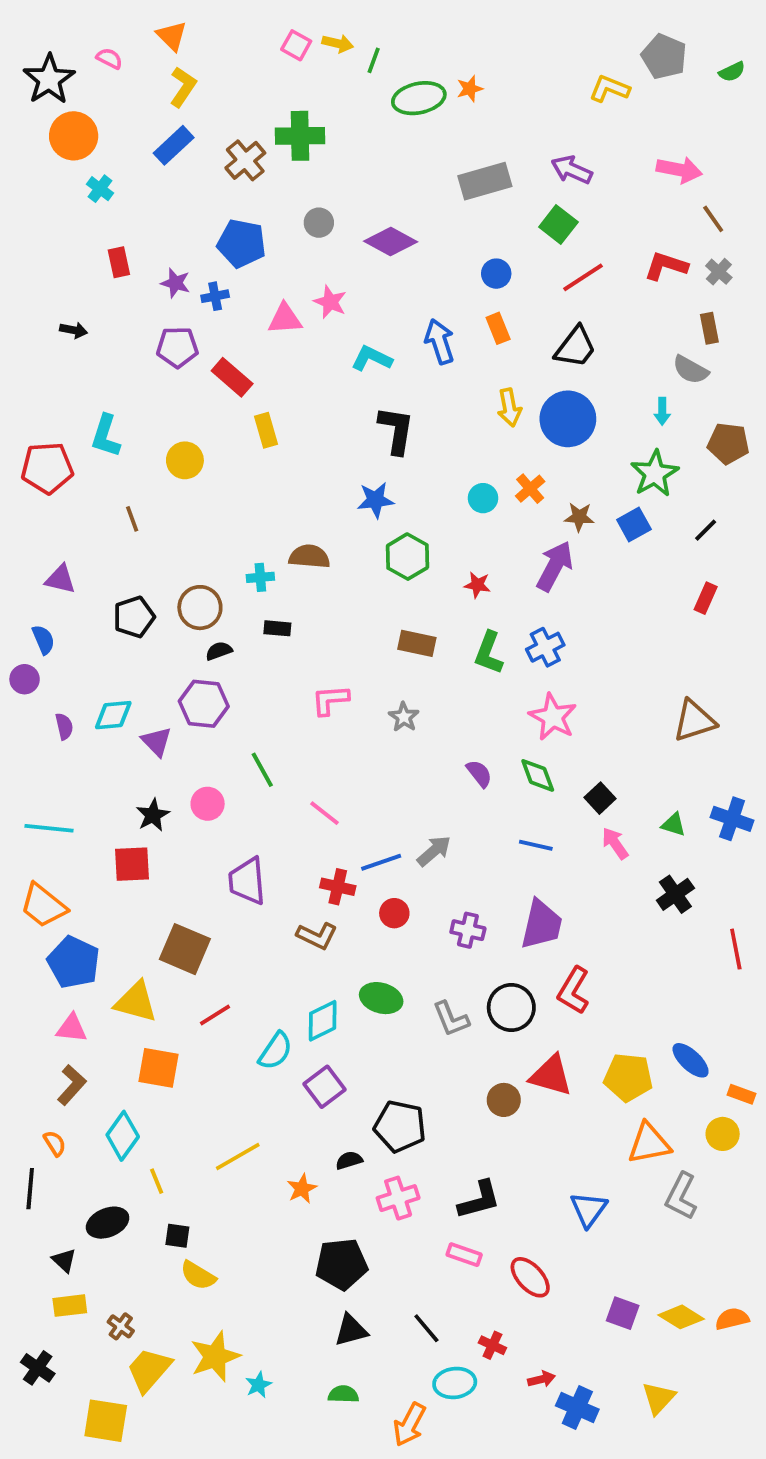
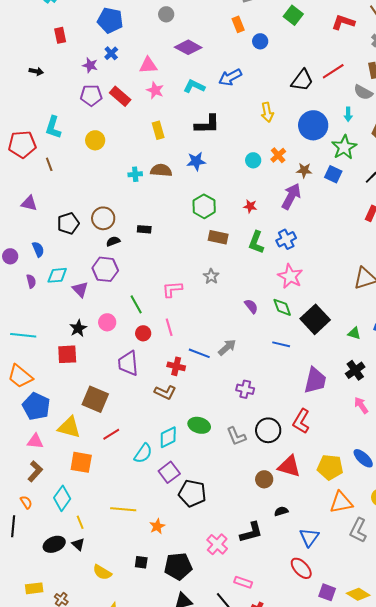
purple diamond: (391, 242) -> (188, 47), moved
blue pentagon: (241, 243) -> (110, 20), moved
red L-shape: (666, 266) -> (343, 22), moved
red line: (583, 277) -> (333, 71), moved
purple star: (175, 283) -> (90, 65), moved
blue cross: (215, 296) -> (111, 53), turned -32
pink star: (330, 302) -> (155, 90), moved
orange rectangle: (498, 328) -> (238, 24), moved
blue arrow: (440, 342) -> (230, 77), turned -100
purple pentagon: (177, 347) -> (91, 95), moved
blue circle: (568, 419) -> (313, 125), moved
yellow rectangle: (266, 430) -> (158, 130), moved
black L-shape: (396, 430) -> (207, 124), turned 80
brown line: (132, 519) -> (49, 164), moved
blue square: (634, 525) -> (333, 174), turned -36
brown semicircle: (309, 557) -> (161, 170), moved
green hexagon: (408, 557) -> (204, 206), moved
cyan cross: (260, 577) -> (135, 174), moved
blue semicircle: (43, 640) -> (38, 249), moved
pink L-shape: (330, 700) -> (172, 289), moved
black square: (600, 798) -> (315, 319), size x1.8
pink line: (325, 813) -> (169, 327), turned 36
pink arrow: (615, 843) -> (361, 405), moved
blue line: (381, 862) -> (199, 353), turned 40
red circle: (394, 913) -> (143, 333), moved
purple trapezoid: (541, 924) -> (315, 380), moved
black pentagon: (400, 1126) -> (192, 493), moved
yellow line: (238, 1157) -> (123, 509), turned 35
black semicircle: (349, 1160) -> (281, 511), moved
pink cross: (398, 1198) -> (217, 544), moved, turned -30
black square: (177, 1236) -> (141, 562), moved
pink rectangle: (464, 1255) -> (243, 582), moved
black triangle: (64, 1260) -> (78, 544), moved
red ellipse: (530, 1277) -> (301, 568), moved

